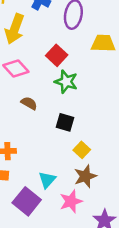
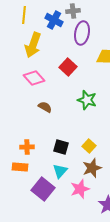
green star: (66, 82) -> (87, 100), moved
black square: (65, 122) -> (61, 147), moved

